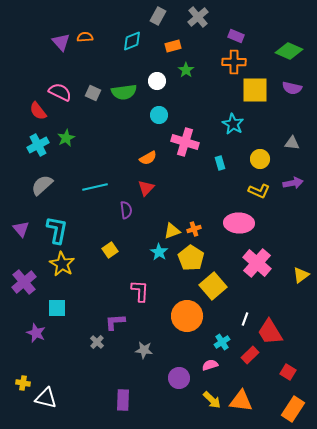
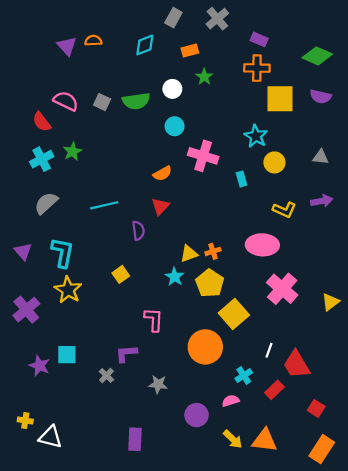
yellow circle: (260, 159) -> (274, 162), moved
cyan square: (57, 308) -> (67, 355), moved

